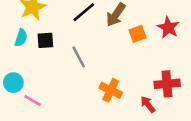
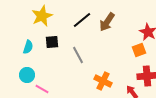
orange square: (138, 34) -> (139, 50), moved
cyan semicircle: (21, 38) -> (28, 47), moved

